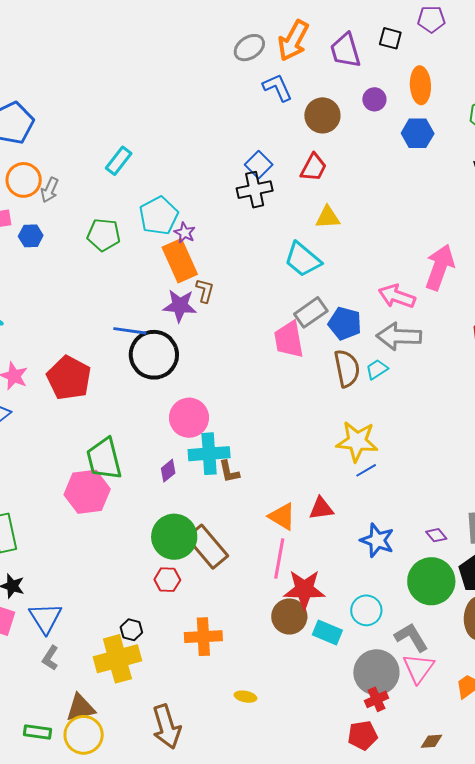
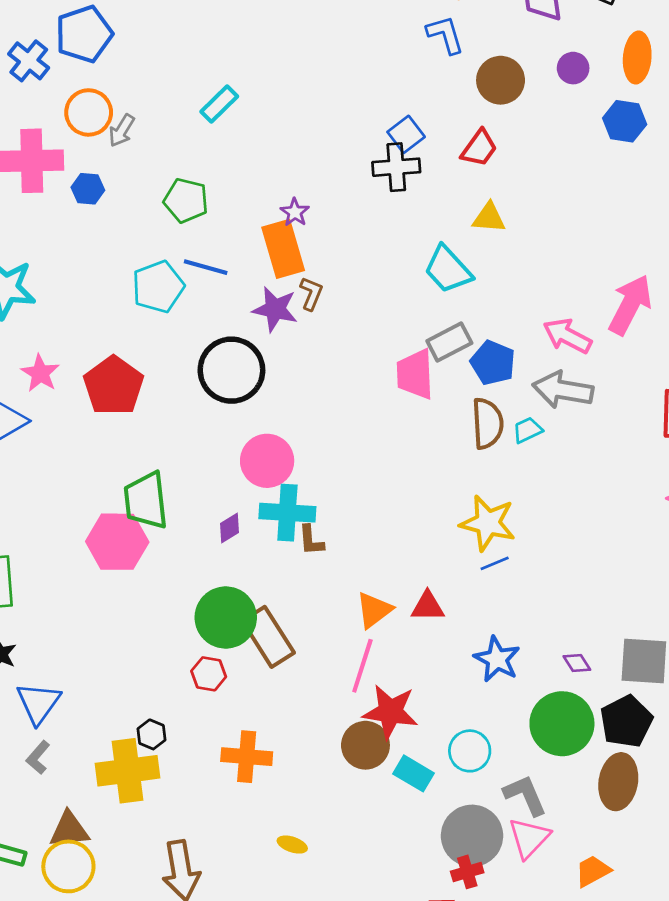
cyan pentagon: (159, 216) -> (158, 287), moved
blue line: (130, 331) -> (206, 267), moved
orange triangle: (282, 517) -> (374, 610), turned 44

